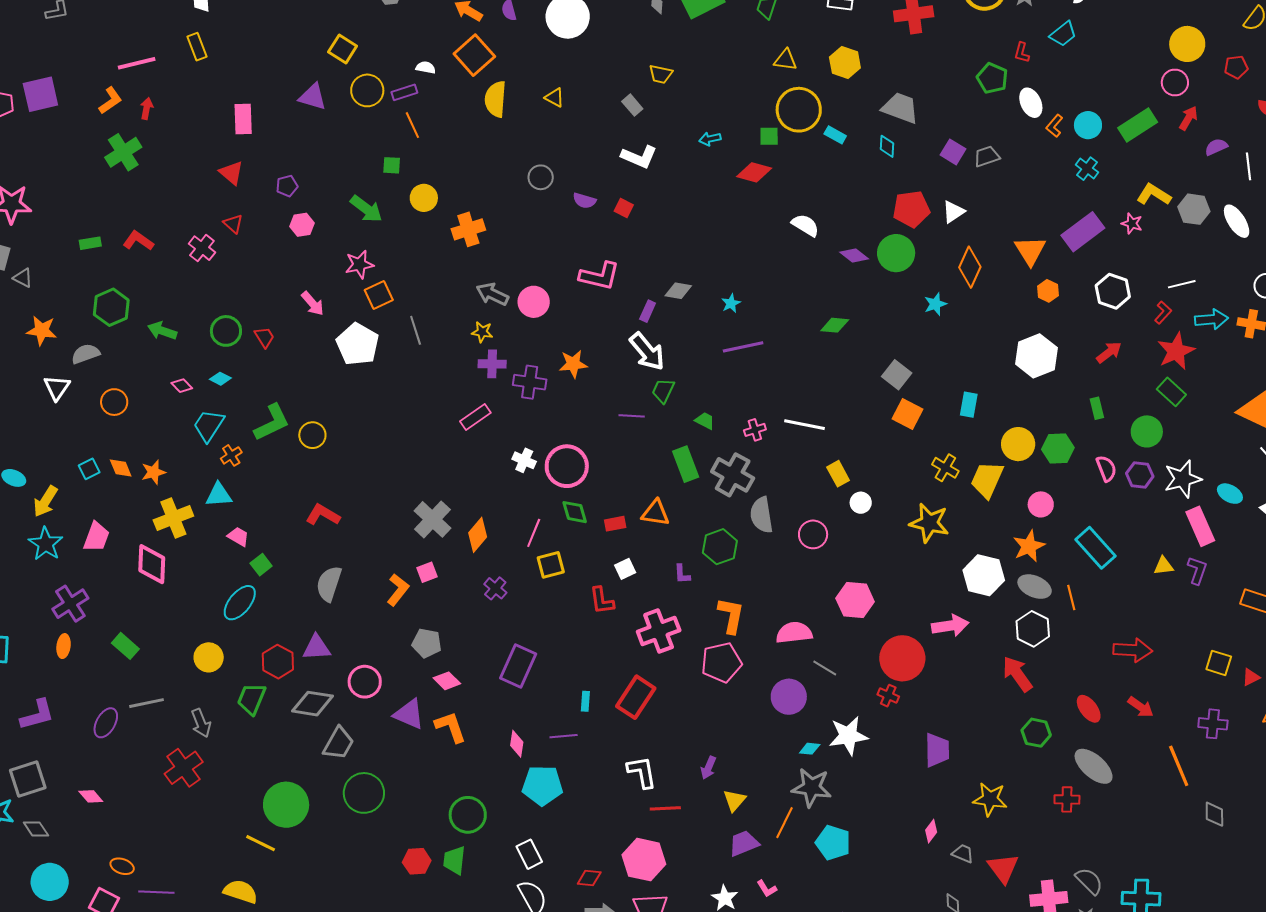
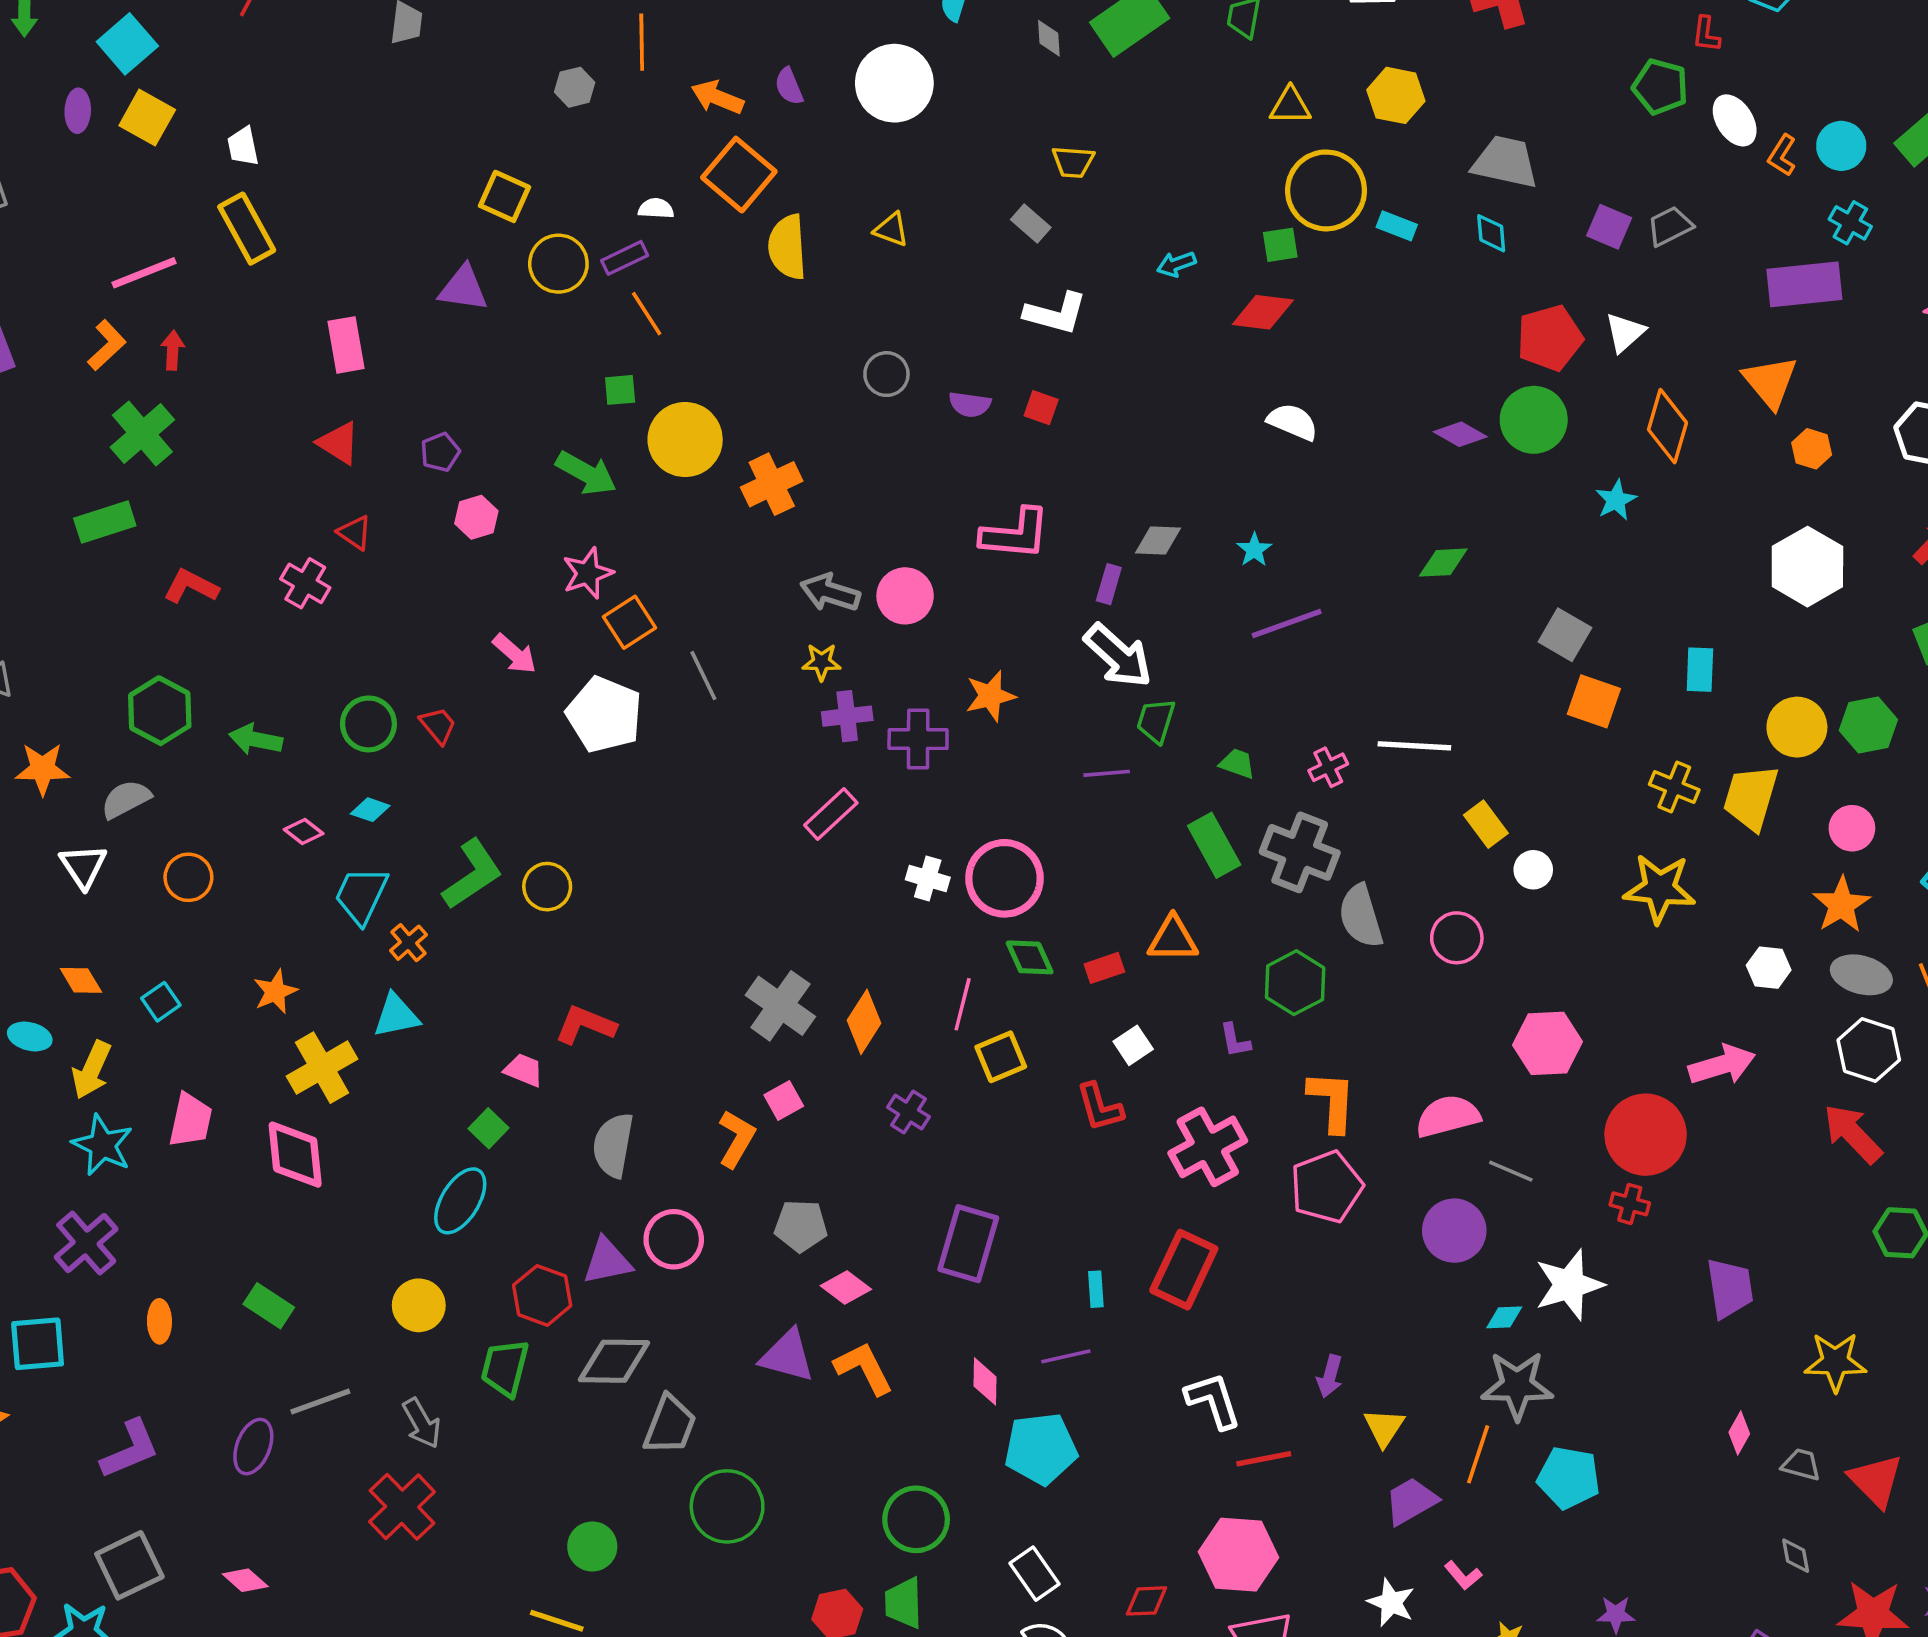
yellow rectangle: (197, 47) -> (247, 229), size x1.4
yellow circle: (424, 198) -> (685, 440), size x1.5
white semicircle: (805, 225) -> (1293, 422), moved
purple rectangle: (1083, 232) -> (1804, 284), moved, turned 39
green rectangle: (90, 243) -> (105, 522), moved, size x1.5
orange diamond: (121, 468) -> (81, 980), moved
pink trapezoid: (238, 537) -> (524, 1070), moved
white hexagon: (984, 575) -> (1769, 968), size x0.6
purple cross: (70, 604) -> (86, 1243), moved
pink circle: (365, 682) -> (674, 1239), moved
green circle: (286, 805) -> (592, 1546), size x0.6

